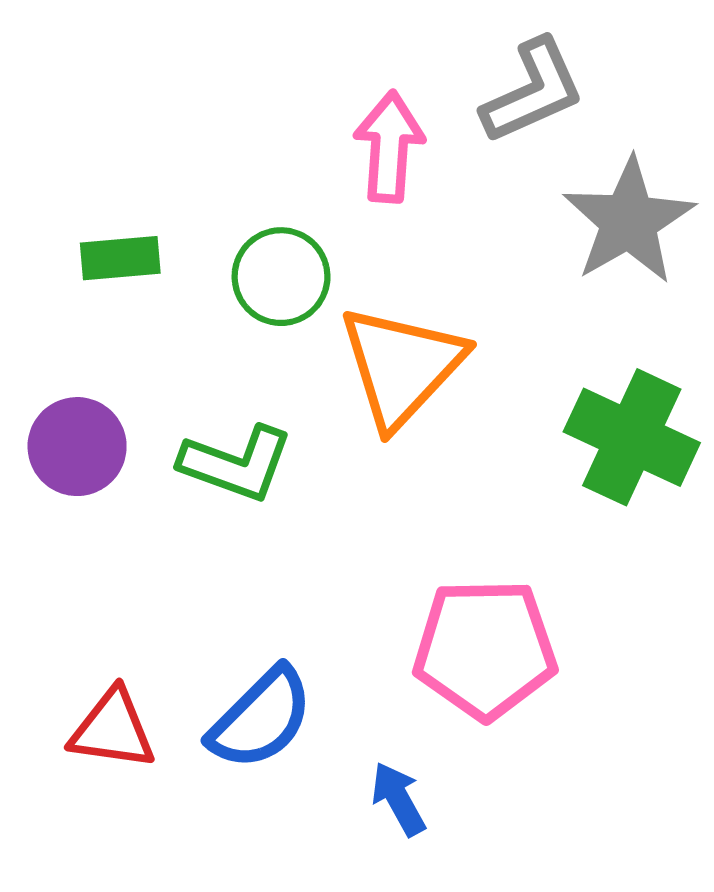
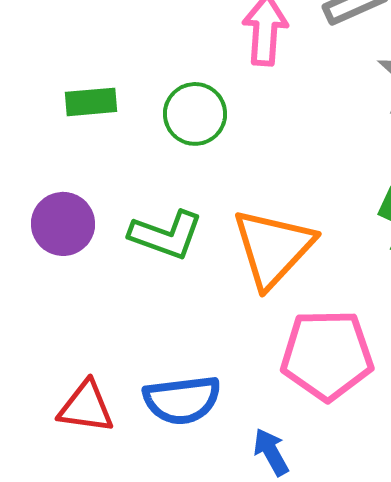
orange triangle: (402, 366) -> (273, 248), moved
blue semicircle: (261, 719) -> (182, 400), turned 38

